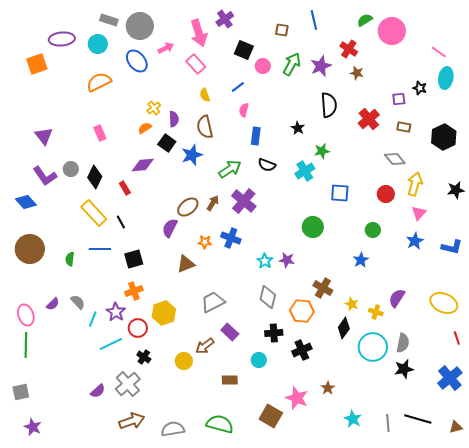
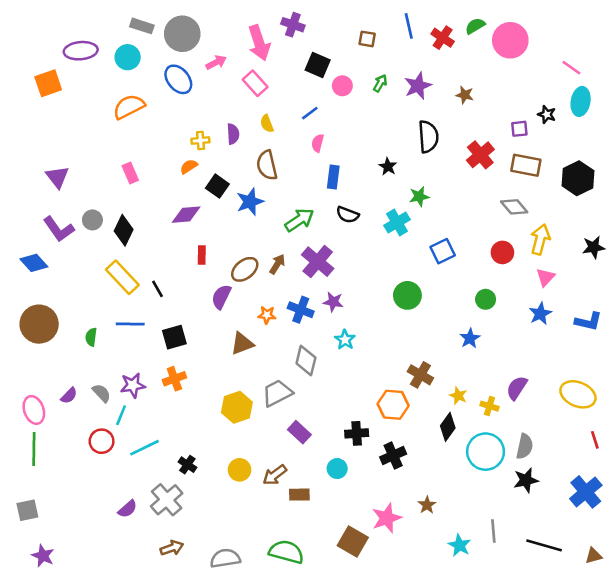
purple cross: (225, 19) -> (293, 25), turned -36
red cross: (349, 49) -> (443, 38), moved
green arrow: (292, 64) -> (380, 83), size x0.6
yellow cross: (154, 108) -> (200, 141), turned 32
purple semicircle: (174, 119) -> (233, 134), moved
brown rectangle: (404, 127) -> (526, 165), size x1.6
red rectangle: (125, 188) -> (202, 255), moved, turned 32
blue square: (340, 193) -> (443, 251), turned -30
purple star: (287, 260) -> (333, 302), moved
gray diamond: (268, 297) -> (306, 360), moved
purple star: (116, 312) -> (133, 385), moved, turned 30
yellow hexagon: (164, 313) -> (237, 407), moved
red circle: (138, 328) -> (102, 441), moved
brown arrow: (205, 346) -> (275, 475), moved
pink star: (297, 398) -> (387, 518), turned 30
brown arrow: (132, 421) -> (172, 548), size x0.7
gray line: (388, 423) -> (493, 531), moved

